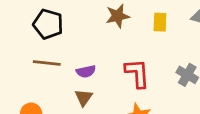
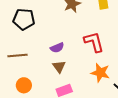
brown line: (47, 63) -> (17, 56), moved

